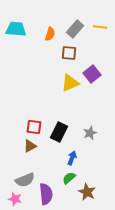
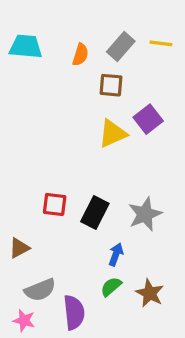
gray star: (90, 133) -> (145, 214), size x1.5
brown triangle: (30, 146) -> (19, 248), moved
brown star: (87, 192) -> (150, 293), moved

